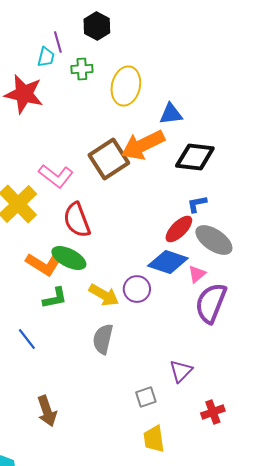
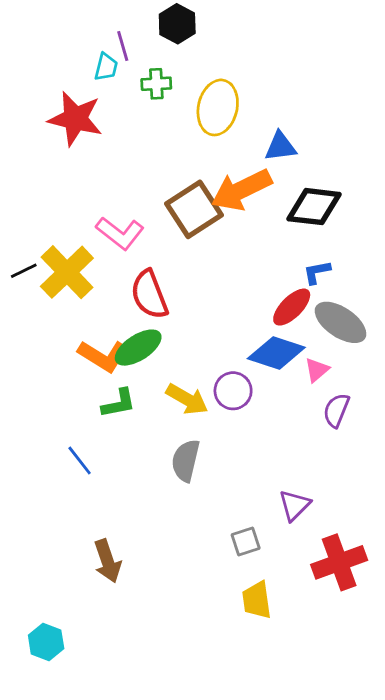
green ellipse: (69, 258) -> (138, 348), turned -60
purple semicircle: (211, 303) -> (336, 410), size x0.6
red cross: (213, 412) -> (339, 562), size x1.6

